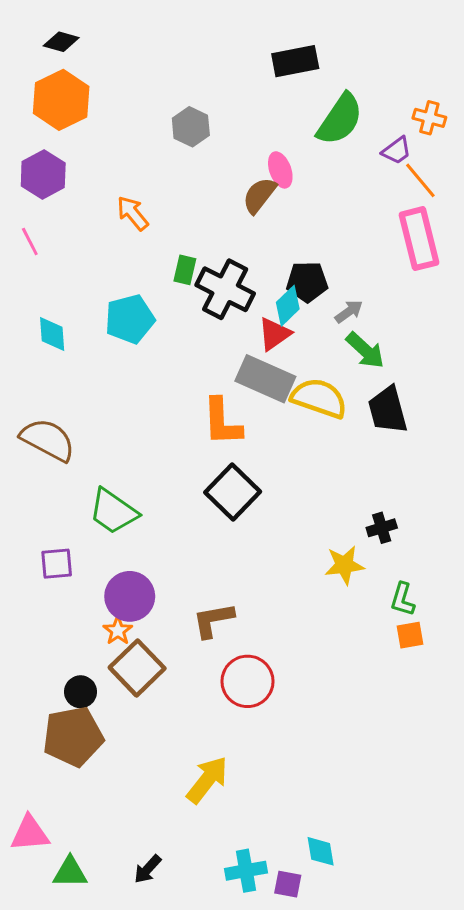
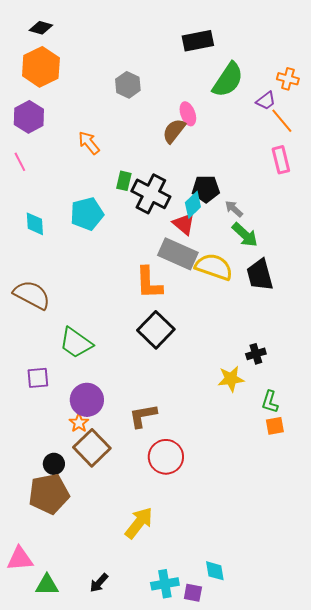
pink rectangle: (419, 239) -> (281, 160), size x0.7
gray arrow: (349, 312) -> (234, 209), turned -102
red triangle: (274, 334) -> (184, 224), turned -45

